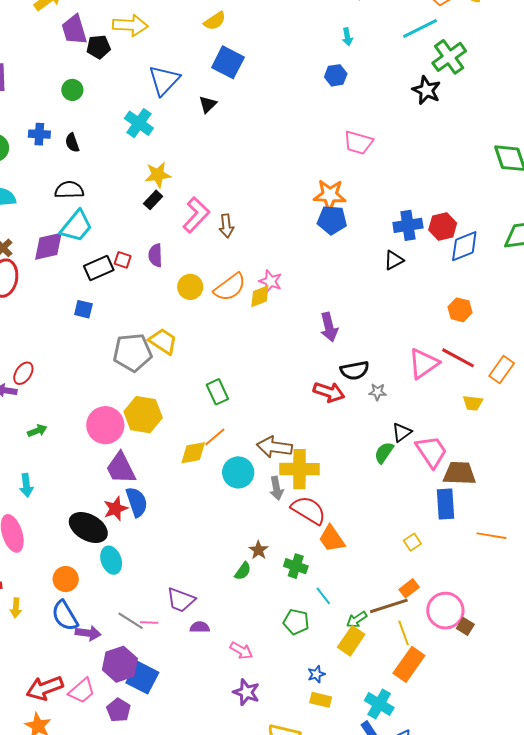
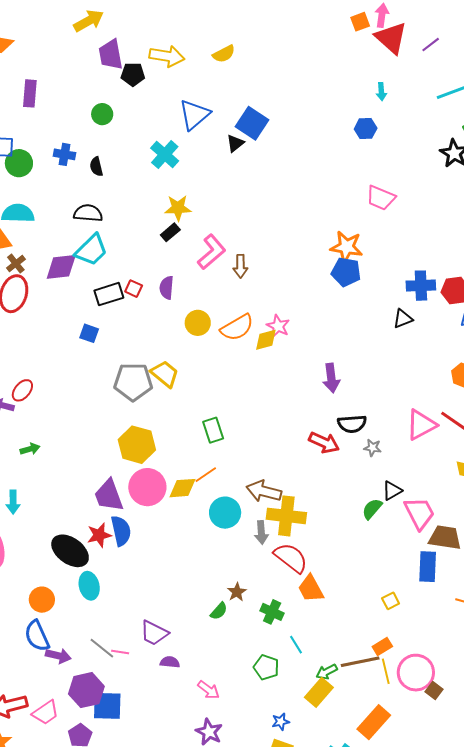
yellow semicircle: (215, 21) -> (224, 54), moved
blue square: (228, 62) -> (252, 123), moved
pink circle: (105, 425) -> (147, 487), moved
yellow line: (404, 633) -> (386, 671), moved
blue square: (142, 678) -> (107, 706), turned -32

